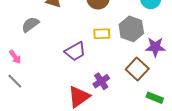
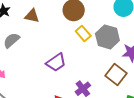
yellow rectangle: (102, 34) -> (83, 34), moved, turned 56

